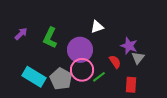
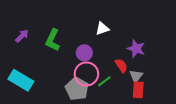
purple circle: (80, 50) -> (84, 53), size x0.6
gray triangle: (138, 58) -> (136, 76), moved
cyan rectangle: (34, 77) -> (21, 80), moved
gray pentagon: (61, 79) -> (77, 89), moved

